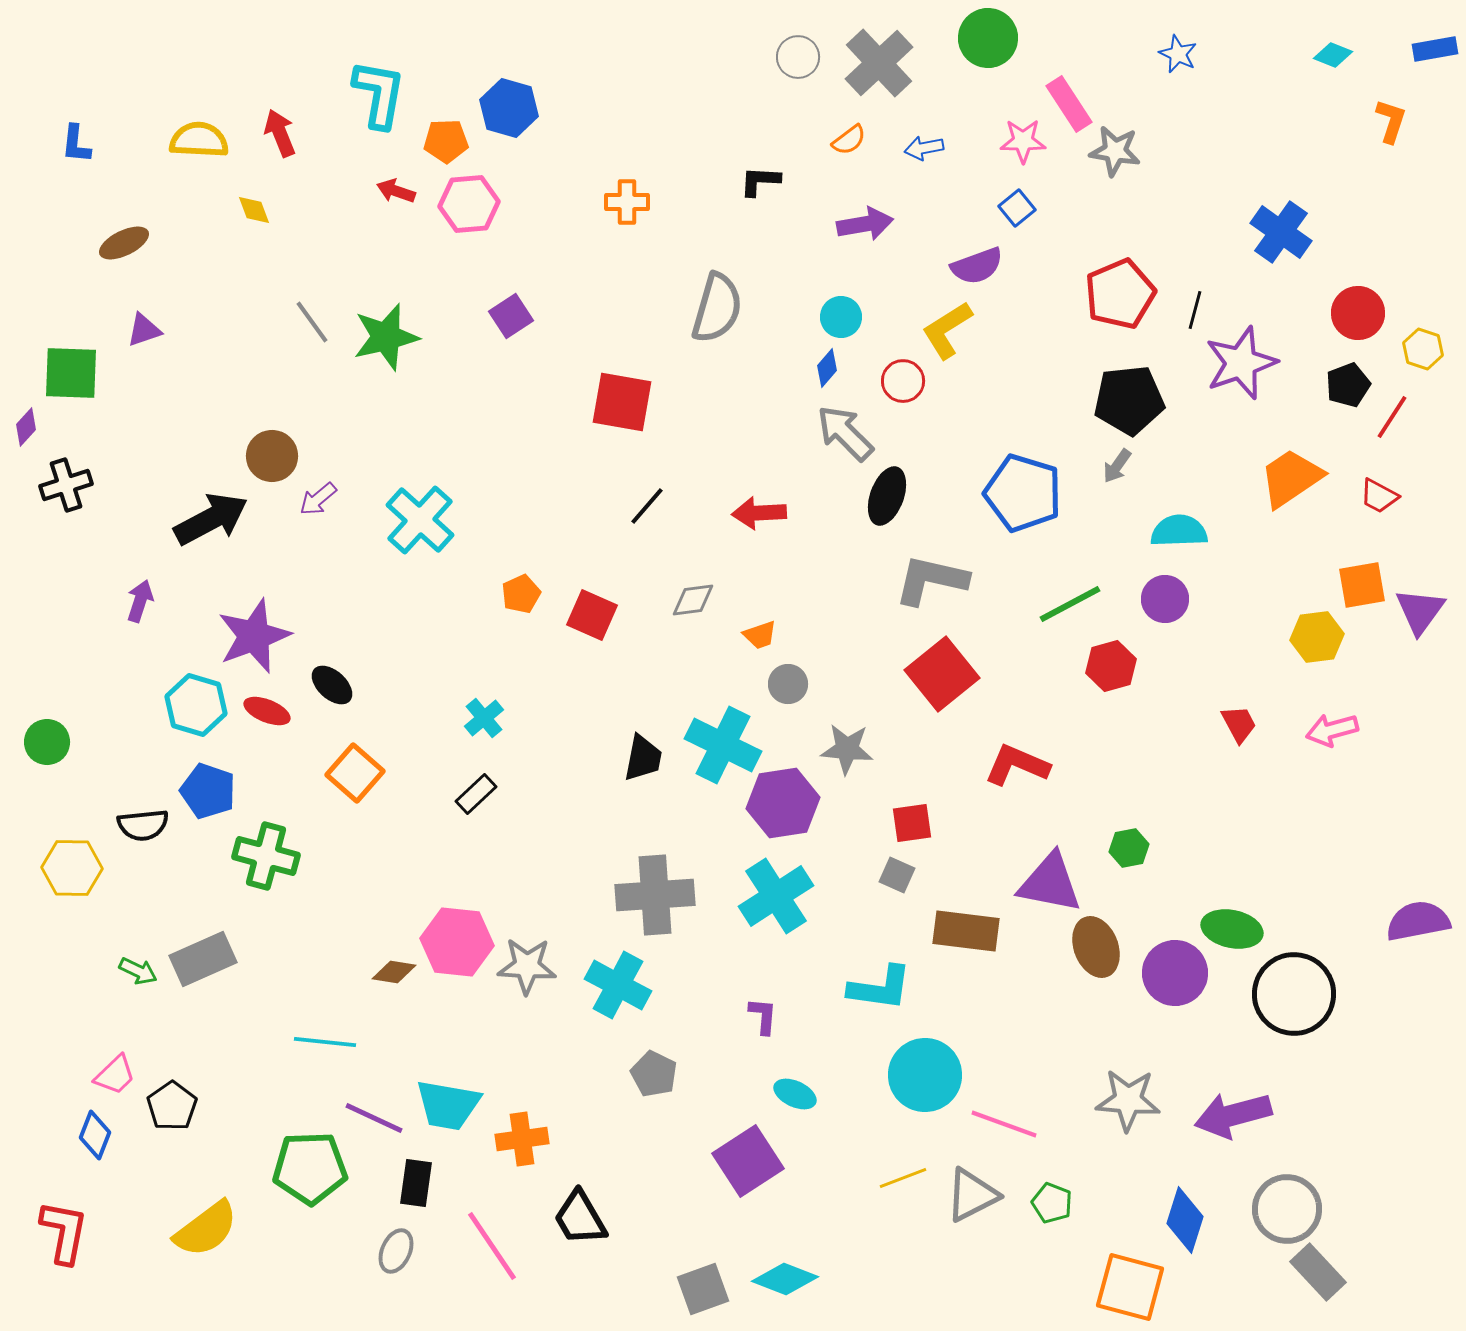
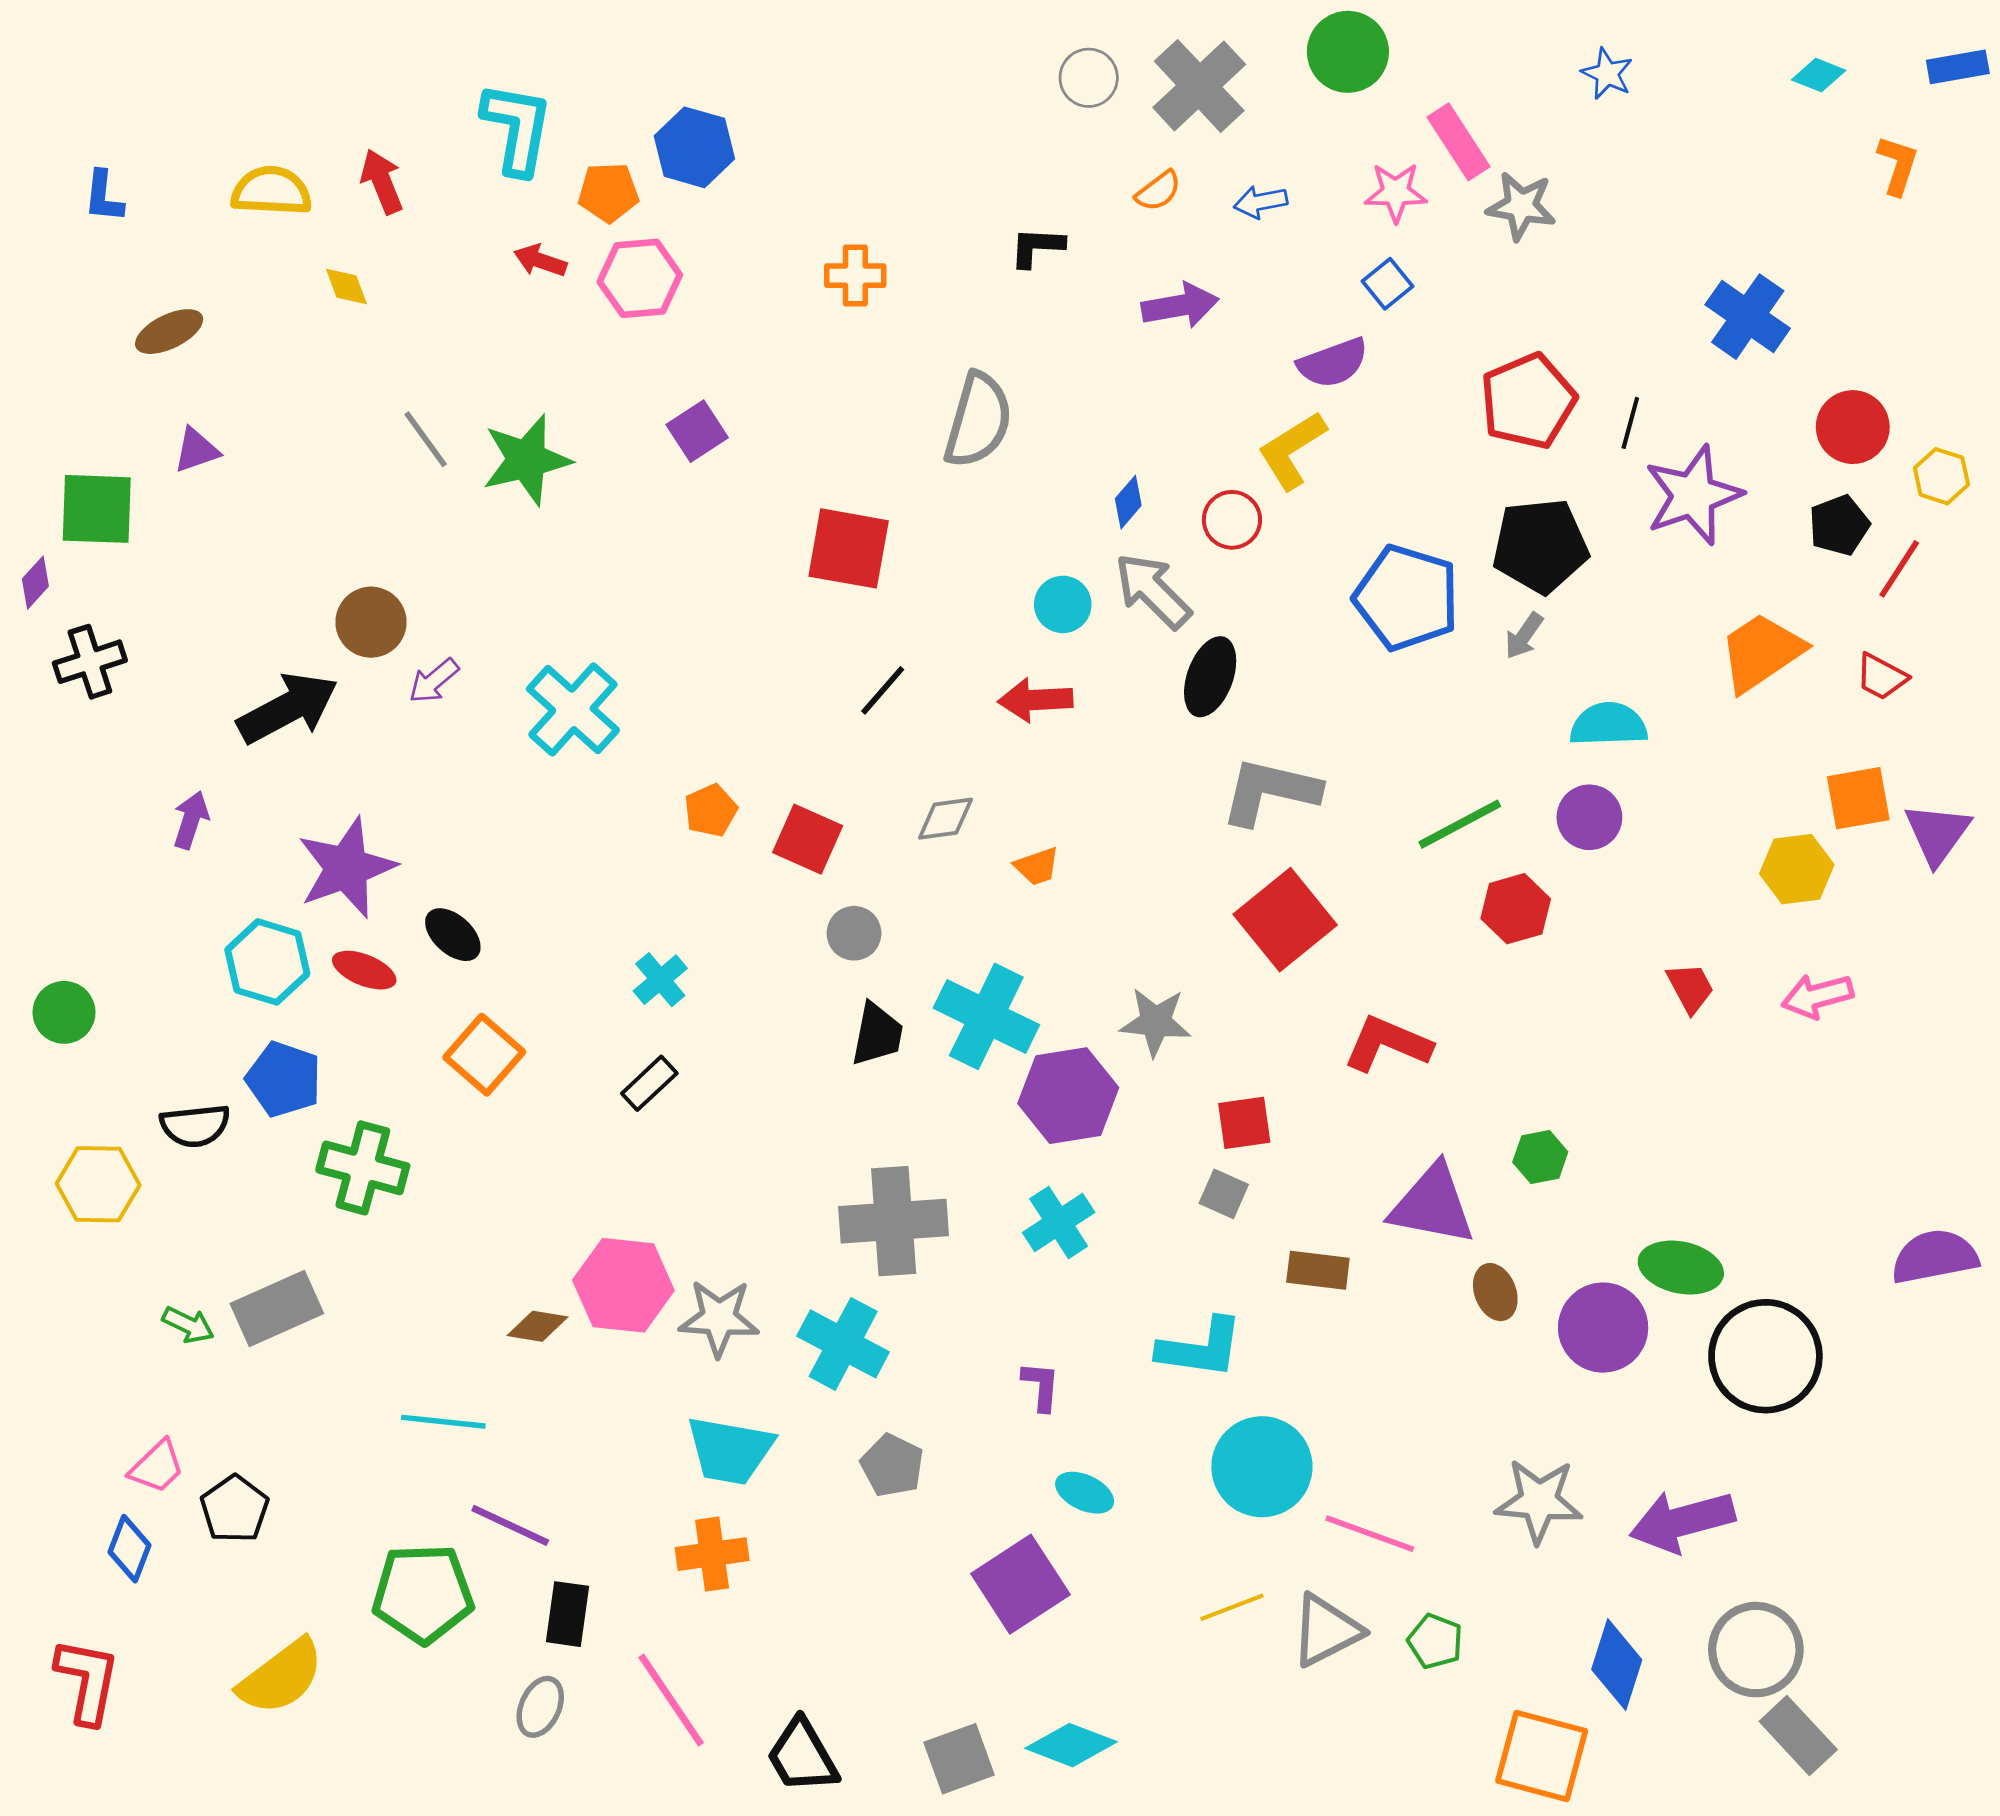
cyan circle: (841, 317) -> (1063, 604), moved
blue pentagon: (1023, 493) -> (1407, 598), moved
gray circle: (788, 684) -> (854, 933), moved
cyan cross: (776, 896) -> (1059, 1222), size x0.7
brown rectangle: (966, 931) -> (1318, 1270), size x0.7
brown ellipse: (1096, 947) -> (1495, 1292), size x0.7
cyan trapezoid: (448, 1105) -> (730, 1450), moved
black trapezoid: (580, 1218) -> (802, 1756), moved

